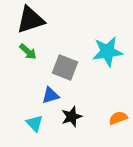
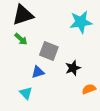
cyan star: (107, 52) -> (81, 22), moved
black star: (72, 117) -> (73, 68), moved

